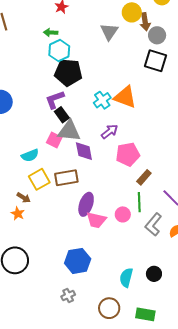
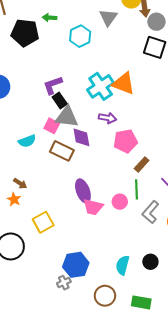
cyan hexagon: (59, 51) -> (80, 36), moved
black pentagon: (68, 73) -> (25, 33), moved
cyan cross: (102, 100) -> (101, 86), size x1.5
purple arrow: (110, 132) -> (107, 118), turned 48
brown rectangle: (66, 178) -> (62, 151), moved, turned 35
yellow square: (39, 179) -> (43, 222), moved
purple ellipse: (86, 204) -> (83, 191), turned -40
blue hexagon: (78, 261) -> (76, 265), moved

